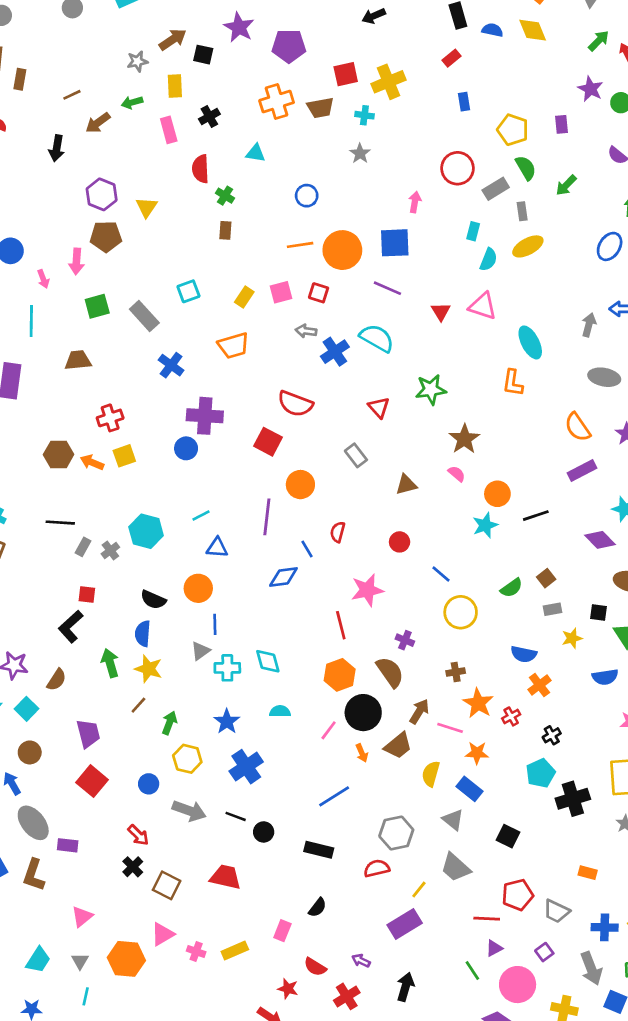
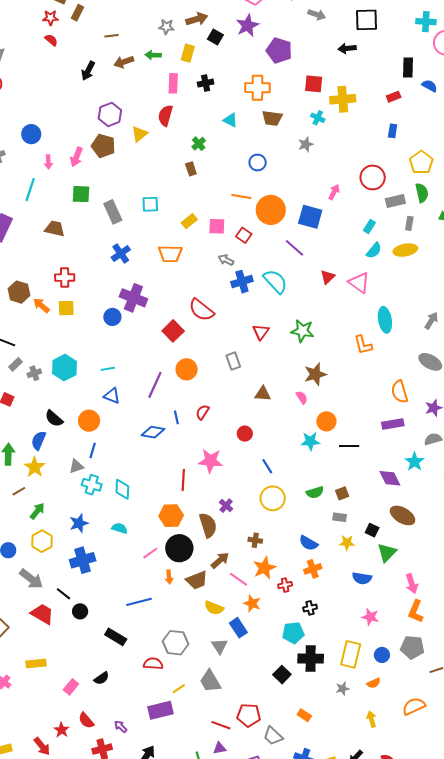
brown trapezoid: (320, 108) -> (272, 118), moved
red semicircle: (201, 169) -> (165, 116), moved
brown rectangle: (225, 230) -> (191, 169), turned -40
orange L-shape: (513, 383) -> (363, 345), turned -40
yellow semicircle: (431, 774) -> (214, 608), turned -102
black square: (508, 836) -> (282, 675), moved
red trapezoid: (225, 877) -> (42, 614), moved
yellow rectangle: (235, 950) -> (36, 664), moved

